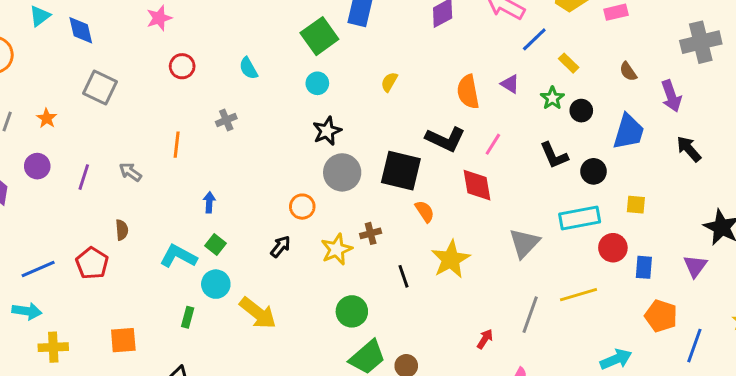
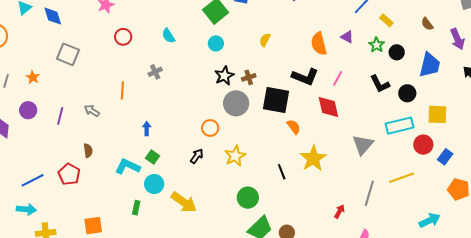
yellow square: (636, 205) -> (437, 114), size x1.5
brown cross: (371, 233) -> (249, 77), moved
blue rectangle: (644, 267) -> (445, 157), turned 35

